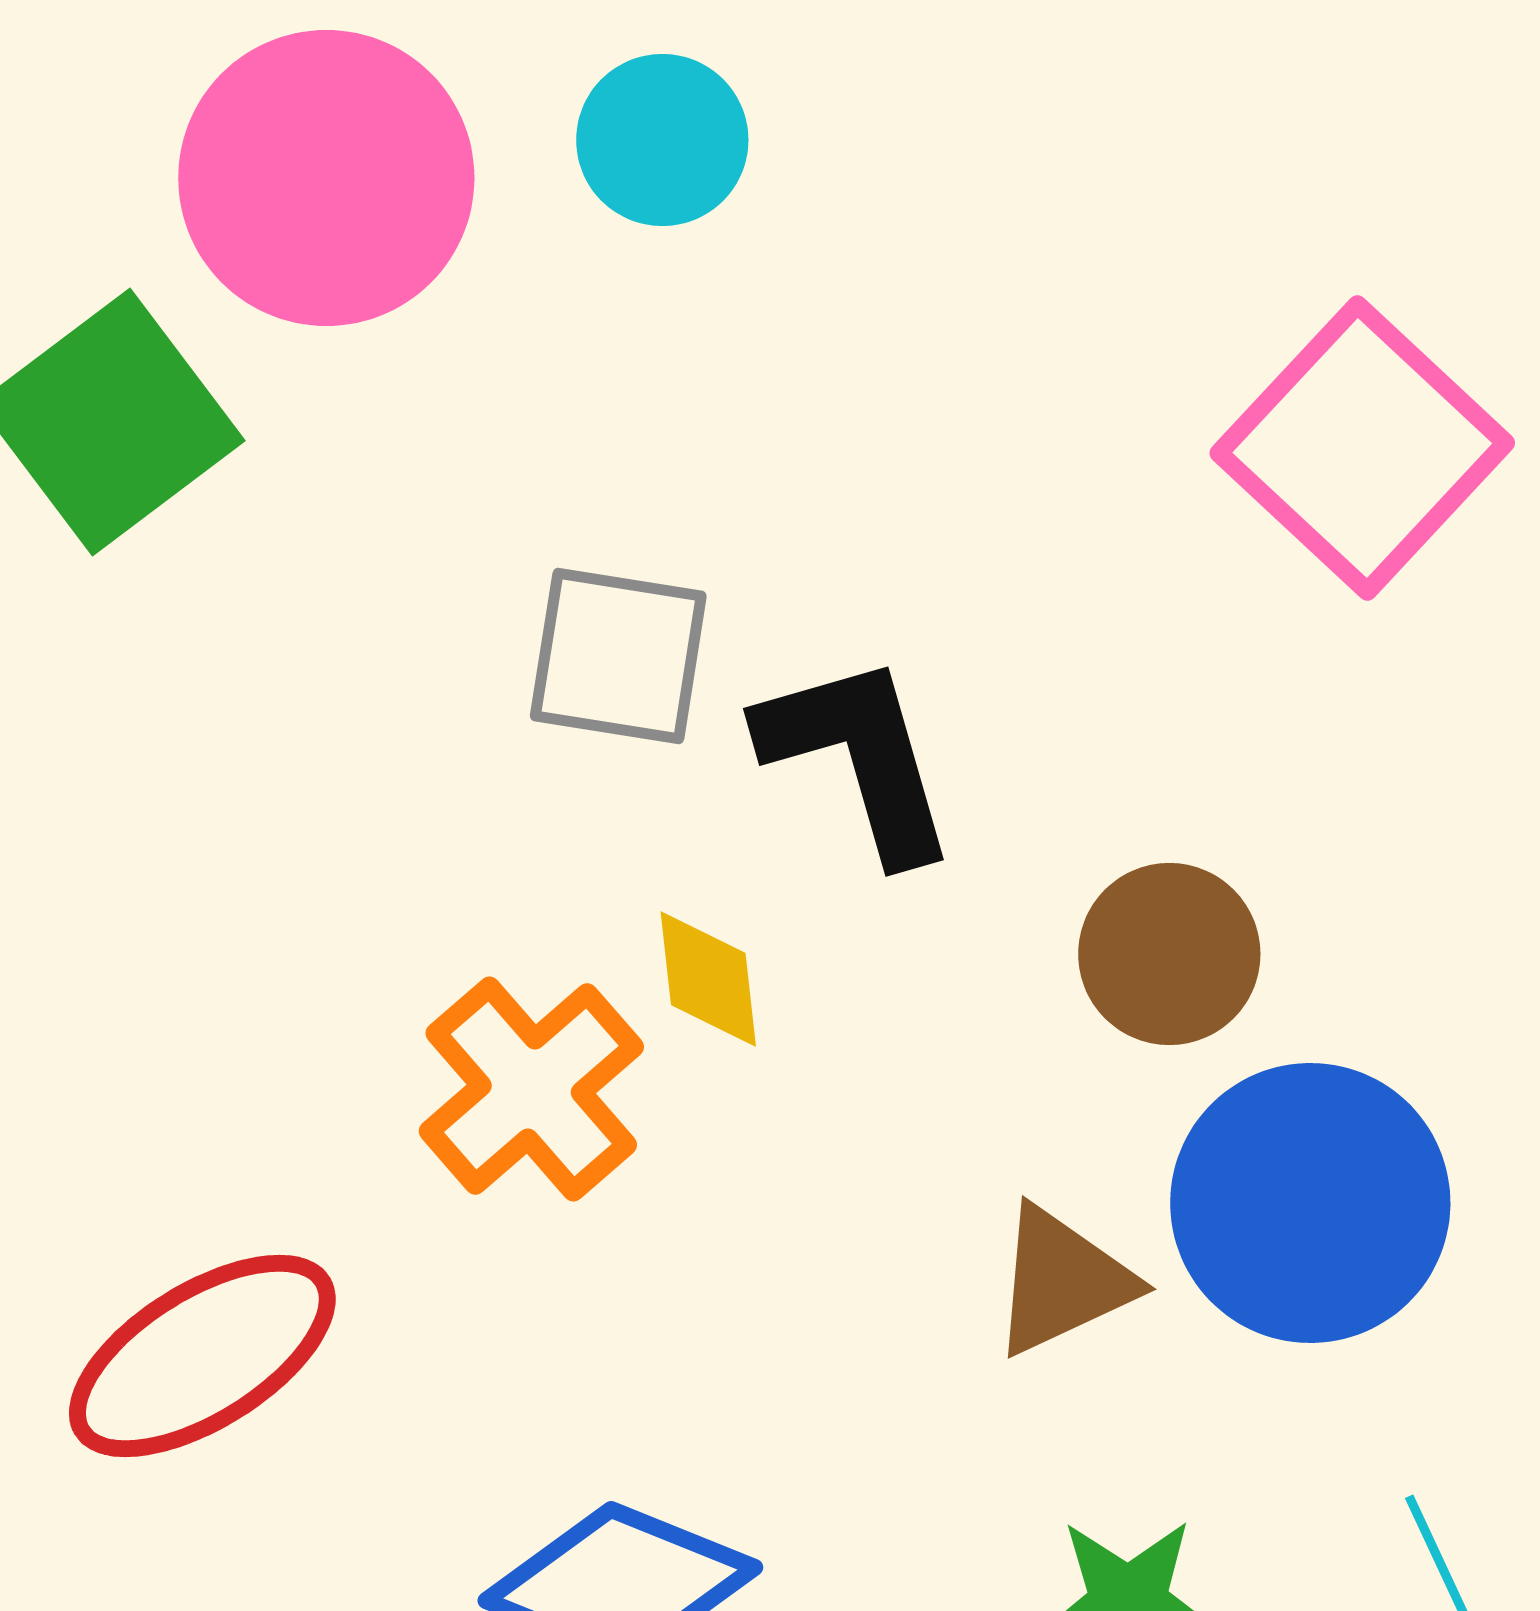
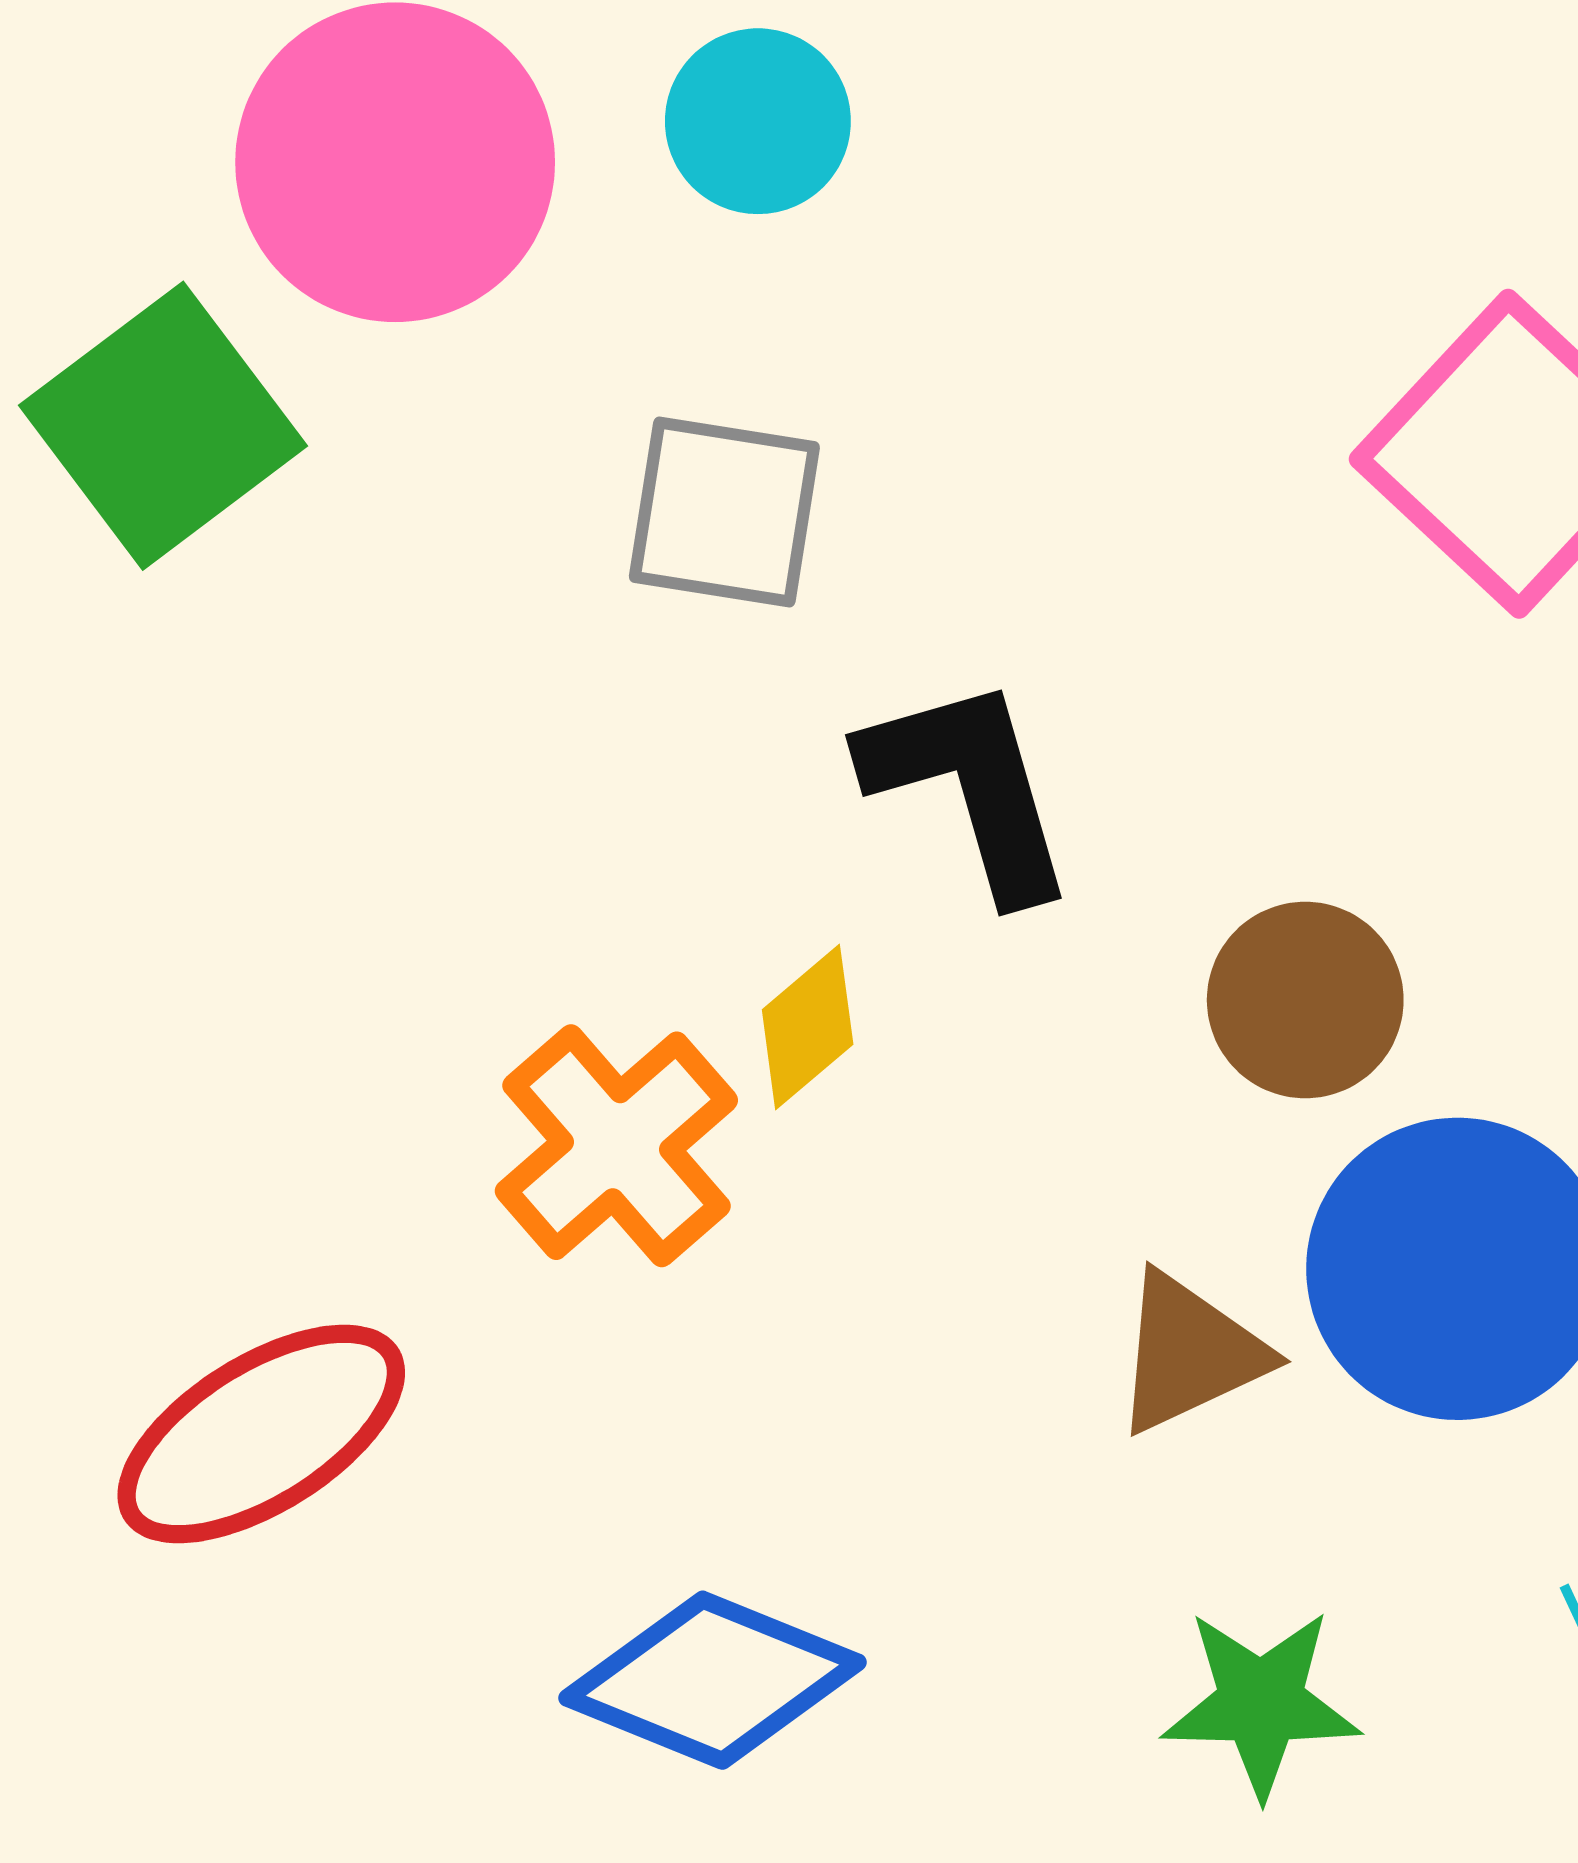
gray square: (618, 656) -> (724, 512), moved
yellow diamond: (708, 979) -> (808, 1027), turned 56

